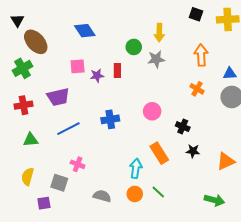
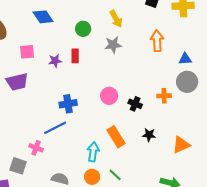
yellow arrow: (159, 33) -> (116, 19), turned -30
green circle: (134, 47) -> (83, 29), moved
pink square: (78, 66) -> (27, 52), moved
orange cross: (197, 89) -> (164, 96), moved, turned -32
black cross: (183, 127) -> (135, 104), moved
blue line: (68, 129) -> (55, 128), moved

